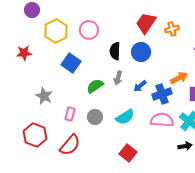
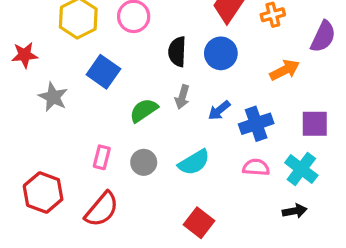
orange arrow: (179, 78) -> (285, 70), moved
gray star: (44, 96) -> (53, 97), moved
pink semicircle: (162, 120) -> (256, 167), size x0.7

